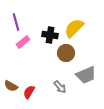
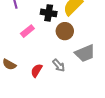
pink rectangle: (23, 42) -> (27, 31), moved
red semicircle: (29, 92) -> (37, 70), moved

